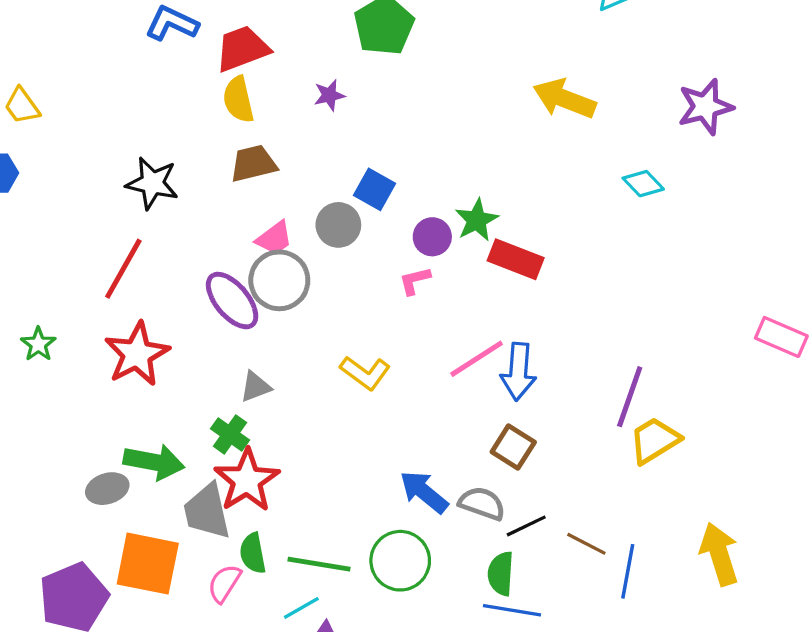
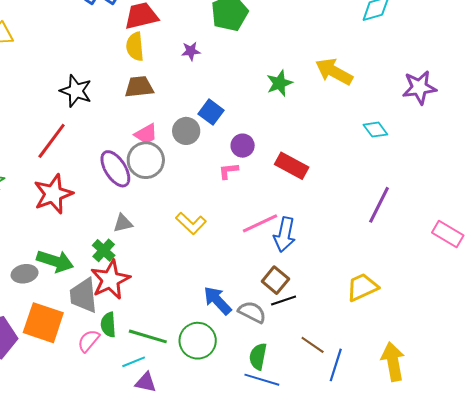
green star: (477, 220) -> (279, 83), moved
purple line: (630, 397) -> (379, 205), moved
black line: (526, 526) -> (284, 301), moved

